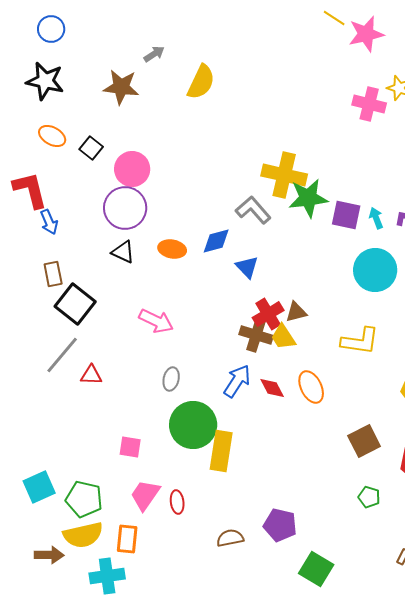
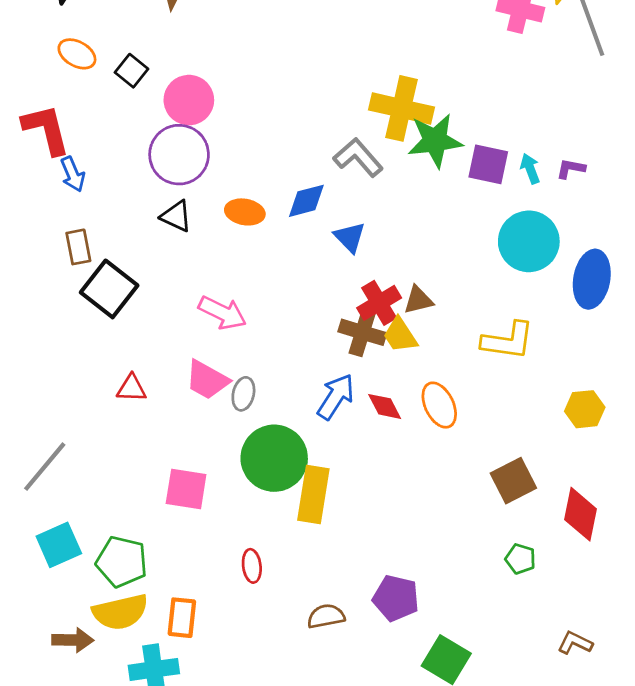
gray line: (62, 355) -> (45, 467), moved
pink square: (130, 447) -> (186, 489), size x1.4
pink trapezoid: (145, 495) -> (207, 380), moved, turned -96

